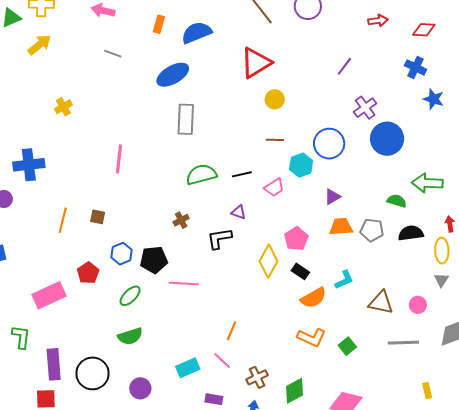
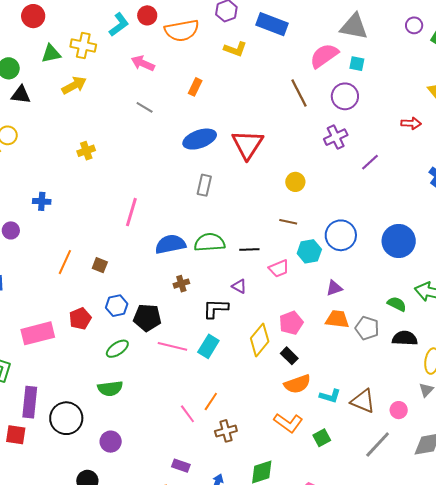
blue semicircle: (197, 33) -> (170, 244), moved
red triangle: (256, 63) -> (247, 144), moved, turned -36
purple cross: (365, 108) -> (336, 137), moved
gray rectangle: (186, 119) -> (204, 185), size x0.7
blue cross: (29, 165) -> (42, 201), size x0.6
cyan L-shape: (344, 280) -> (330, 396), moved, turned 30
gray line: (403, 343) -> (378, 444), turned -56
pink line: (222, 361) -> (187, 414), moved
cyan rectangle: (188, 368) -> (208, 346), moved, turned -45
brown cross: (257, 377) -> (226, 431), moved

